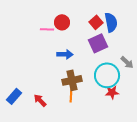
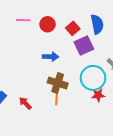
red square: (96, 22) -> (73, 28), moved
pink line: (47, 29) -> (23, 20), moved
brown cross: (72, 80) -> (58, 83), turned 30

